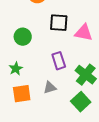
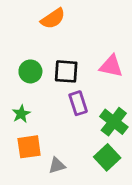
black square: (59, 23) -> (66, 71), moved
gray triangle: (50, 88) -> (57, 165), moved

